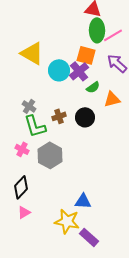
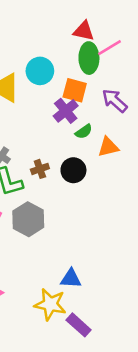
pink line: (113, 35) -> (110, 48), moved
cyan circle: (59, 70) -> (40, 71), moved

